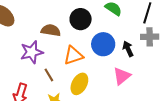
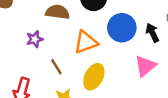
purple star: (32, 52) -> (35, 39), size x0.6

